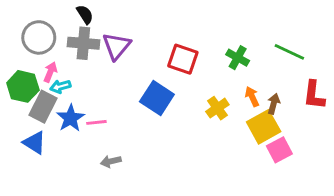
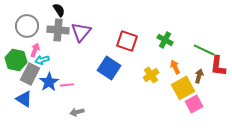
green line: (289, 52) -> (204, 50), moved
brown arrow: (274, 104) -> (199, 76), moved

